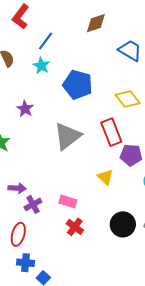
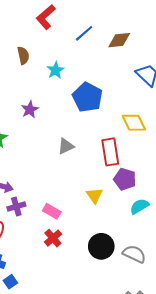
blue line: (46, 41) -> (84, 33), moved
gray triangle: (67, 136) -> (66, 146), size x0.6

